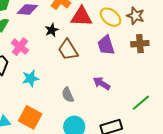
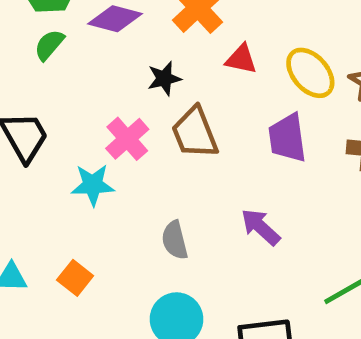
red triangle: (81, 17) -> (241, 59), size x0.6
pink cross: (20, 47) -> (127, 139), moved
orange square: (30, 117) -> (75, 278), size x0.6

